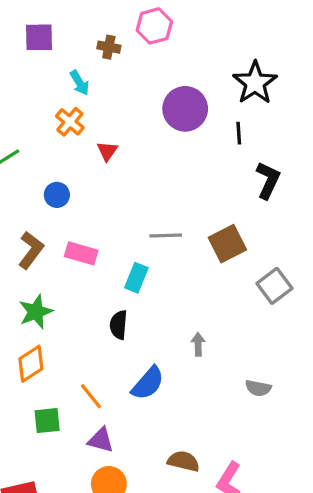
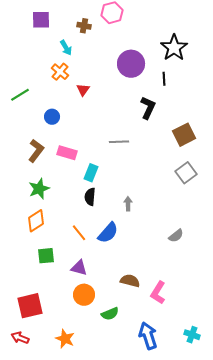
black L-shape: (268, 180) -> (148, 108), moved
brown square: (227, 244) -> (184, 135), moved
cyan rectangle: (136, 278) -> (91, 173), moved
gray arrow: (198, 344) -> (128, 204), moved
gray semicircle: (258, 388) -> (176, 236), turned -49
orange line: (91, 396) -> (79, 233), moved

